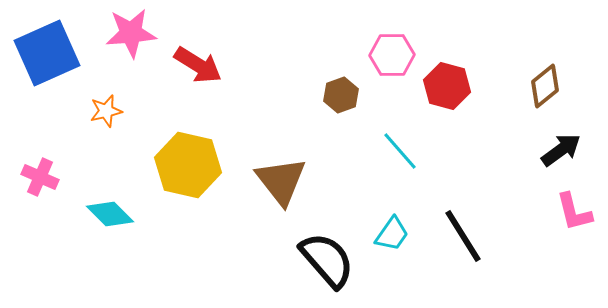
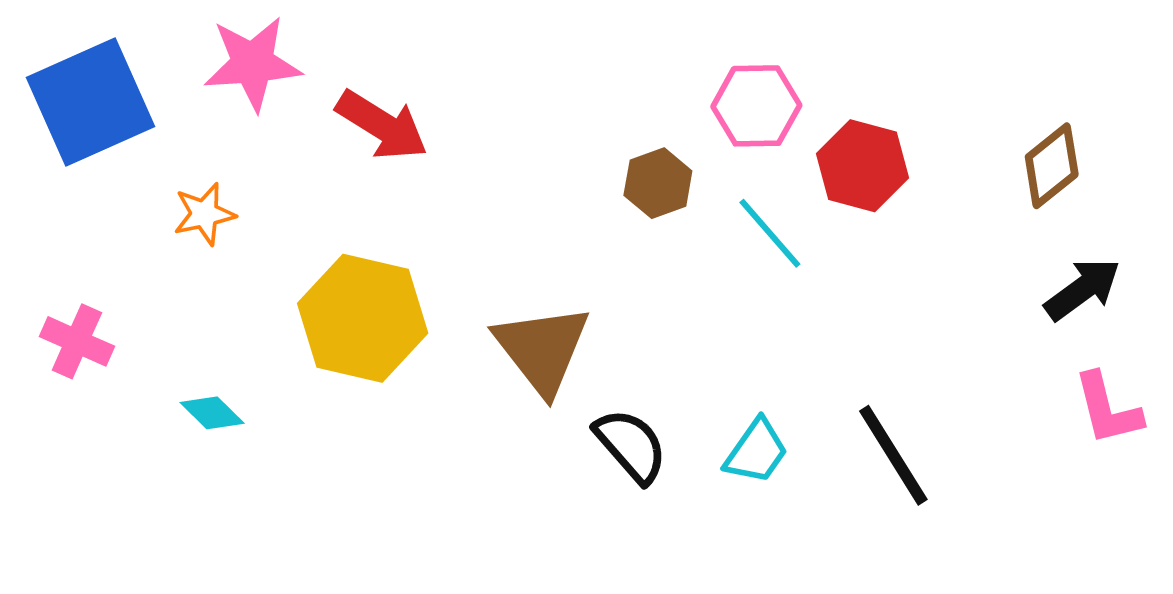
cyan line: (400, 151) -> (770, 233), moved
cyan diamond: (110, 214) -> (212, 413), size x0.7
black semicircle: (327, 260) -> (631, 446), moved, size x0.7

